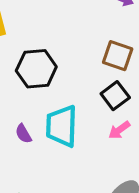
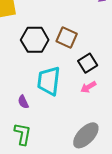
brown square: (118, 56) -> (67, 38), moved
purple semicircle: (23, 134) -> (23, 102), moved

